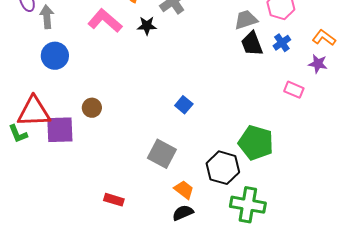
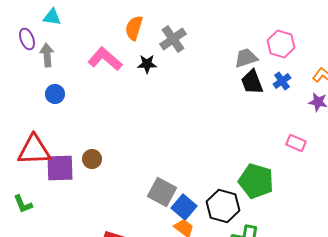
blue circle: (55, 56) -> (55, 94), size x0.7
pink rectangle: (294, 90) -> (296, 143), moved
blue square: (184, 105) -> (184, 207), moved, size x1.4
brown circle: (92, 108) -> (92, 159), moved
green L-shape: (18, 134) -> (23, 204), moved

